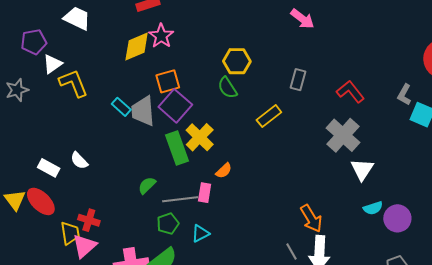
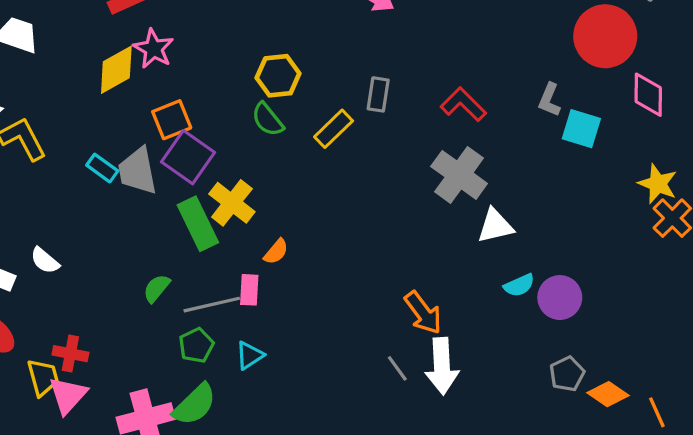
yellow rectangle: (269, 116) -> (334, 129), moved
white triangle: (362, 169) -> (495, 226), turned 50

